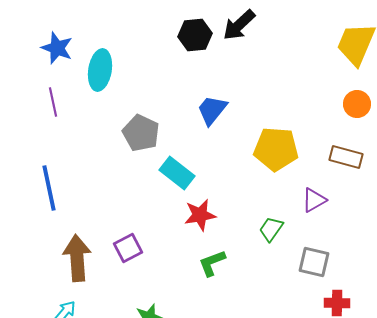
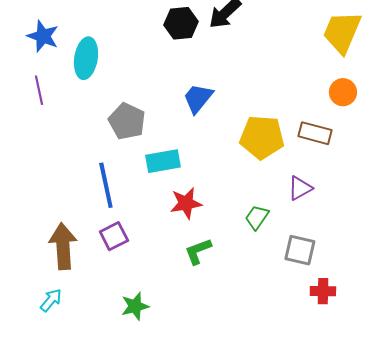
brown rectangle: (346, 157) -> (315, 133), moved
cyan rectangle: (177, 173) -> (163, 161), turned -48
blue line: (49, 188) -> (106, 185), moved

